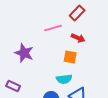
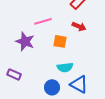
pink line: (53, 28) -> (43, 21), moved
orange square: (70, 57) -> (60, 41), moved

